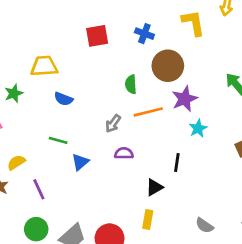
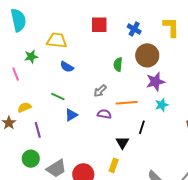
orange line: (148, 112) -> (127, 103), moved
black triangle: (154, 187) -> (122, 143), turned -40

